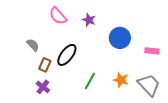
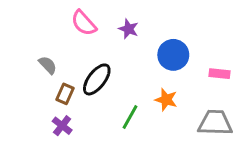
orange star: (121, 80) -> (166, 100), moved
gray trapezoid: (149, 85) -> (215, 123), turned -45

